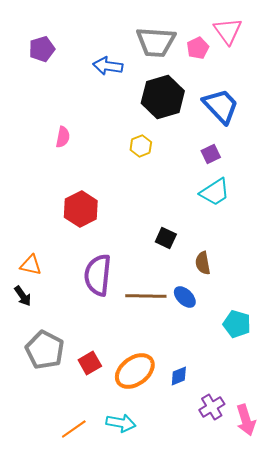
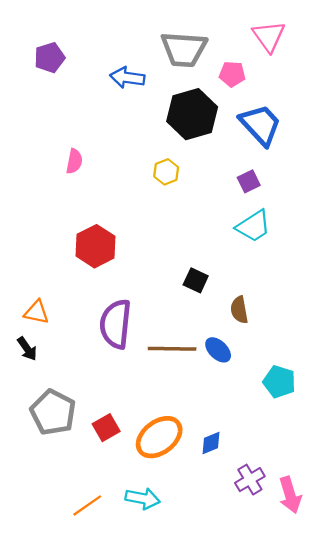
pink pentagon: (198, 48) -> (232, 74), moved, turned 30

